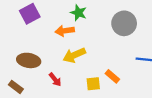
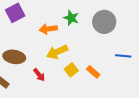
green star: (78, 13) -> (71, 18), moved
yellow square: (93, 84) -> (71, 70), moved, turned -32

